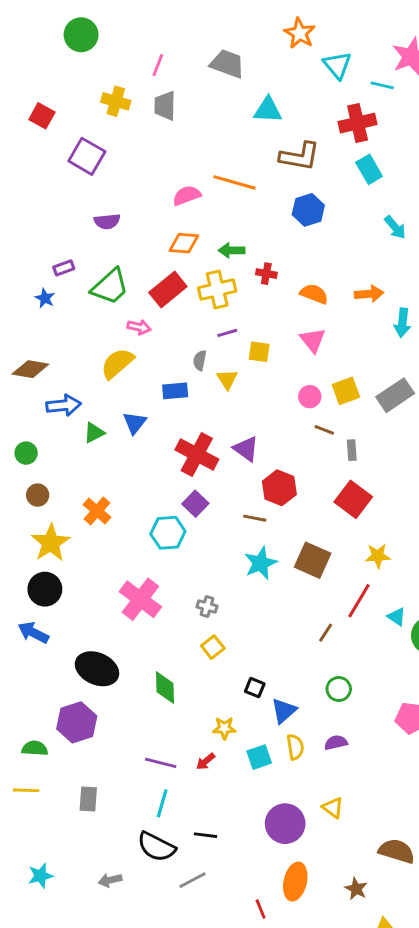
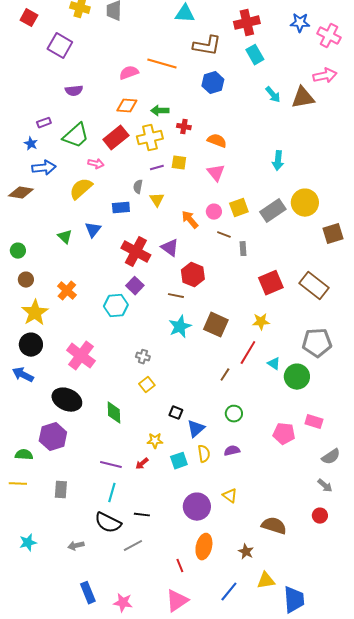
orange arrow: (369, 294) -> (190, 220), moved, turned -126
yellow square: (259, 352) -> (179, 163), moved
blue arrow: (64, 405) -> (44, 168), moved
green triangle: (94, 433) -> (65, 237), turned -49
red square: (353, 499) -> (271, 283), moved, turned 30
pink cross: (140, 599) -> (81, 356), moved

